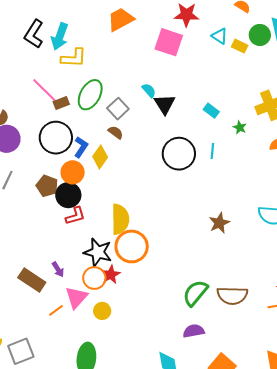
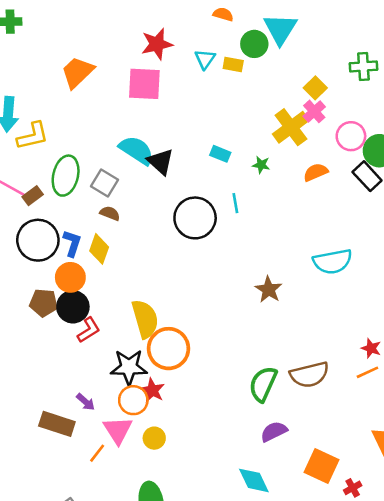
cyan triangle: (220, 36) -> (205, 59), turned 48
cyan semicircle: (149, 90) -> (136, 150), size x1.8

